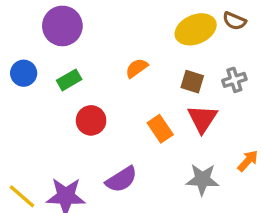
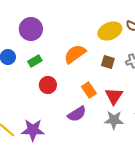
orange semicircle: (137, 68) -> (75, 54), size x1.6
red triangle: (202, 119) -> (114, 96), moved
purple semicircle: (121, 179) -> (77, 114), moved

